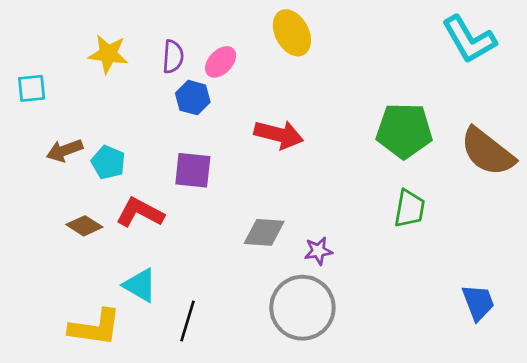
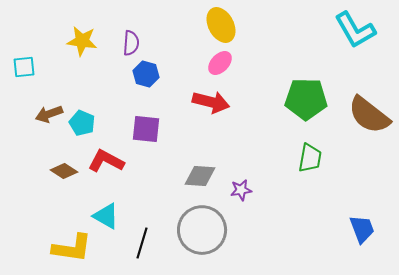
pink ellipse: (221, 62) -> (220, 63), moved
gray circle: (302, 308) -> (202, 230), moved

